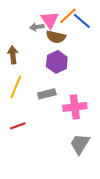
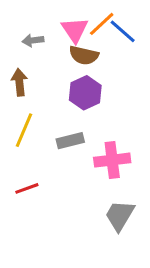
gray arrow: (37, 27) -> (33, 40), moved

